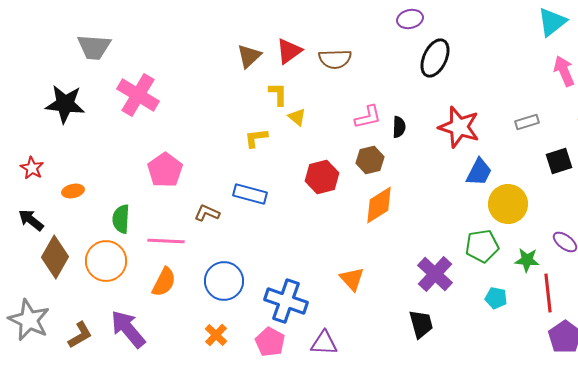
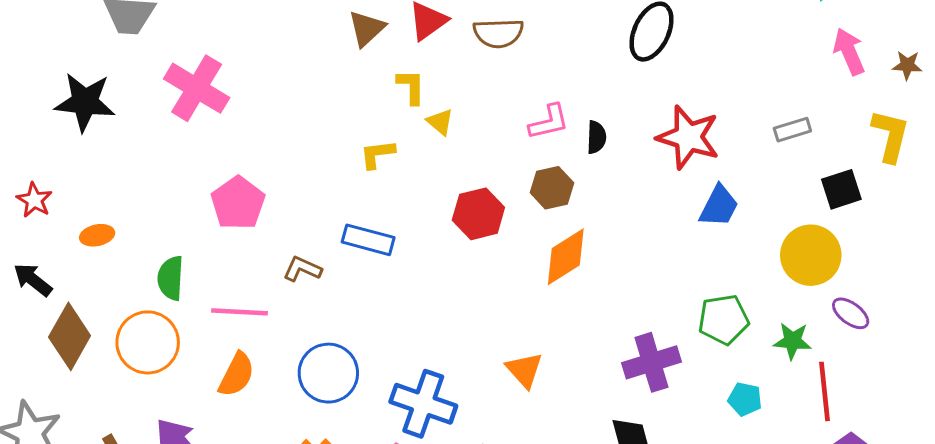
yellow circle: (508, 204) -> (811, 255), moved
purple cross: (435, 274) -> (651, 362), turned 30

